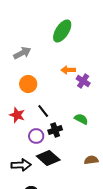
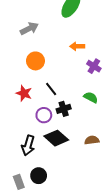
purple cross: (83, 81) -> (94, 66), moved
brown semicircle: (91, 160) -> (92, 140), moved
black arrow: (21, 165) -> (28, 145), turned 108

